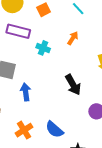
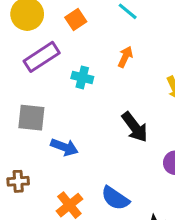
purple rectangle: (18, 31) -> (42, 57), turned -40
blue arrow: (26, 92) -> (64, 147), turned 126

